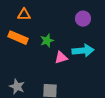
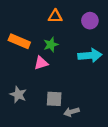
orange triangle: (24, 15) -> (55, 16), moved
pink triangle: (61, 58) -> (41, 63), moved

